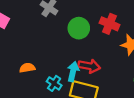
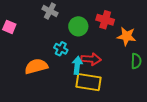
orange semicircle: (27, 68) -> (36, 66), size x1.6
cyan cross: (54, 83) -> (61, 49), moved

